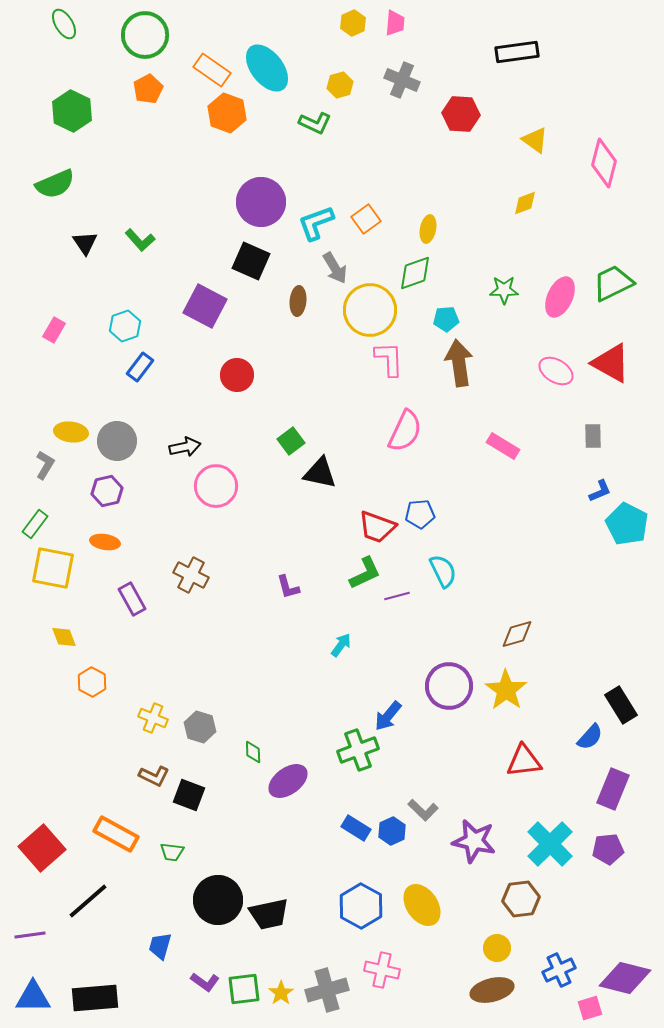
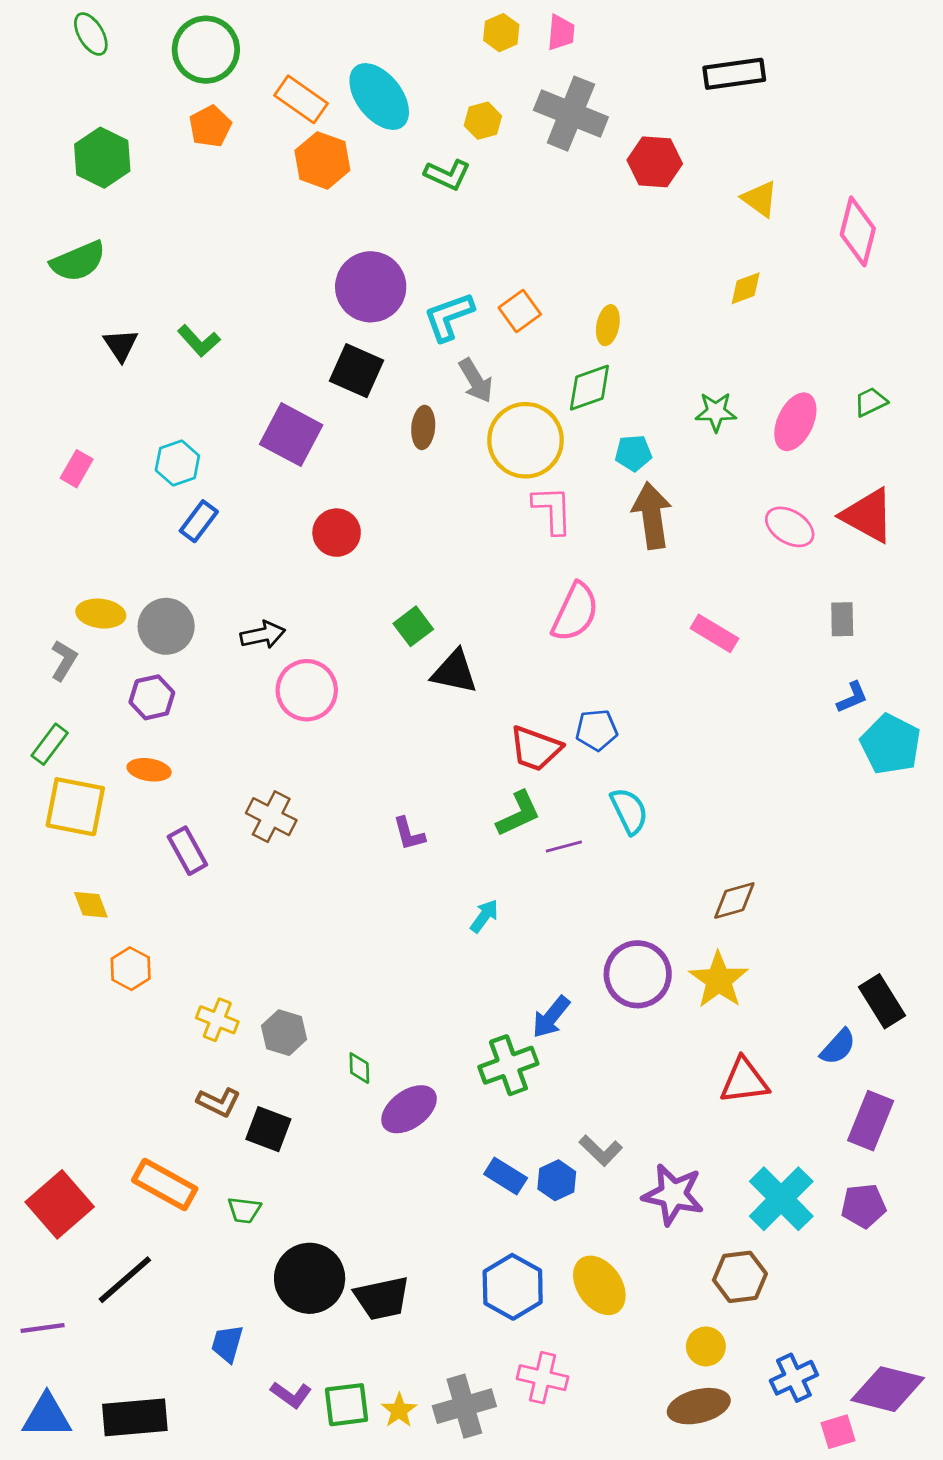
gray cross: (402, 80) -> (571, 114), size x1.4
green trapezoid: (613, 283) -> (871, 402), size x0.6

